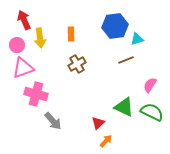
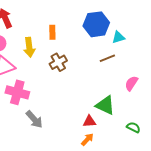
yellow arrow: (40, 38) -> (29, 47), moved
green semicircle: (152, 112) -> (133, 127), moved, size x0.6
red triangle: (98, 123) -> (89, 121), moved, turned 40

